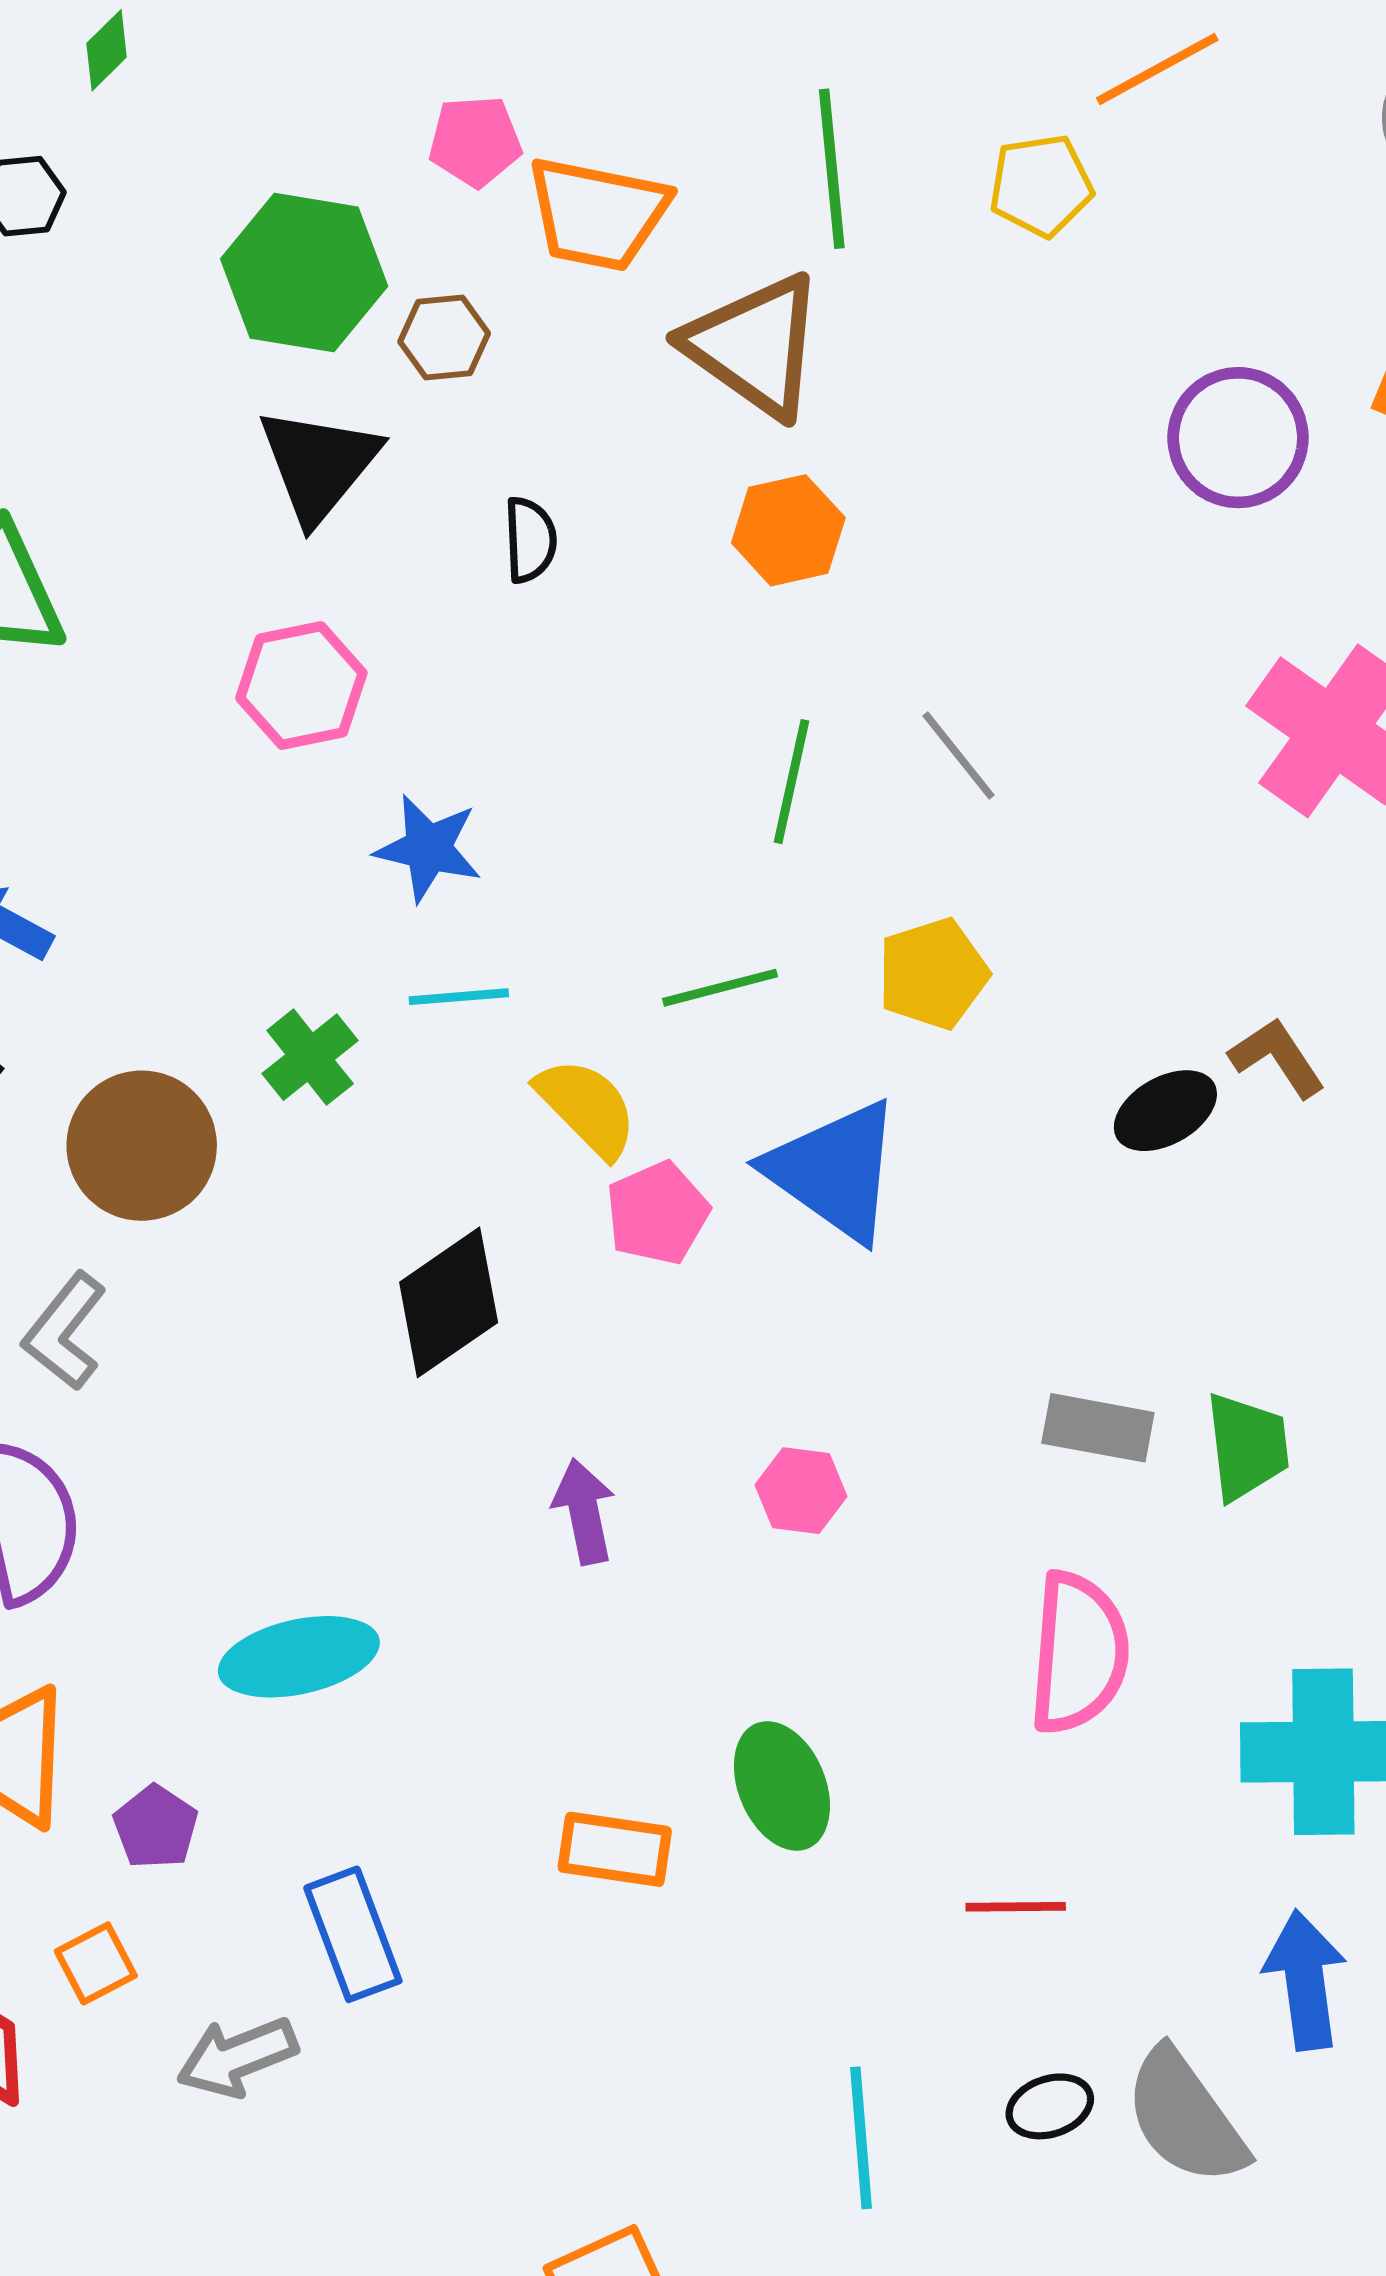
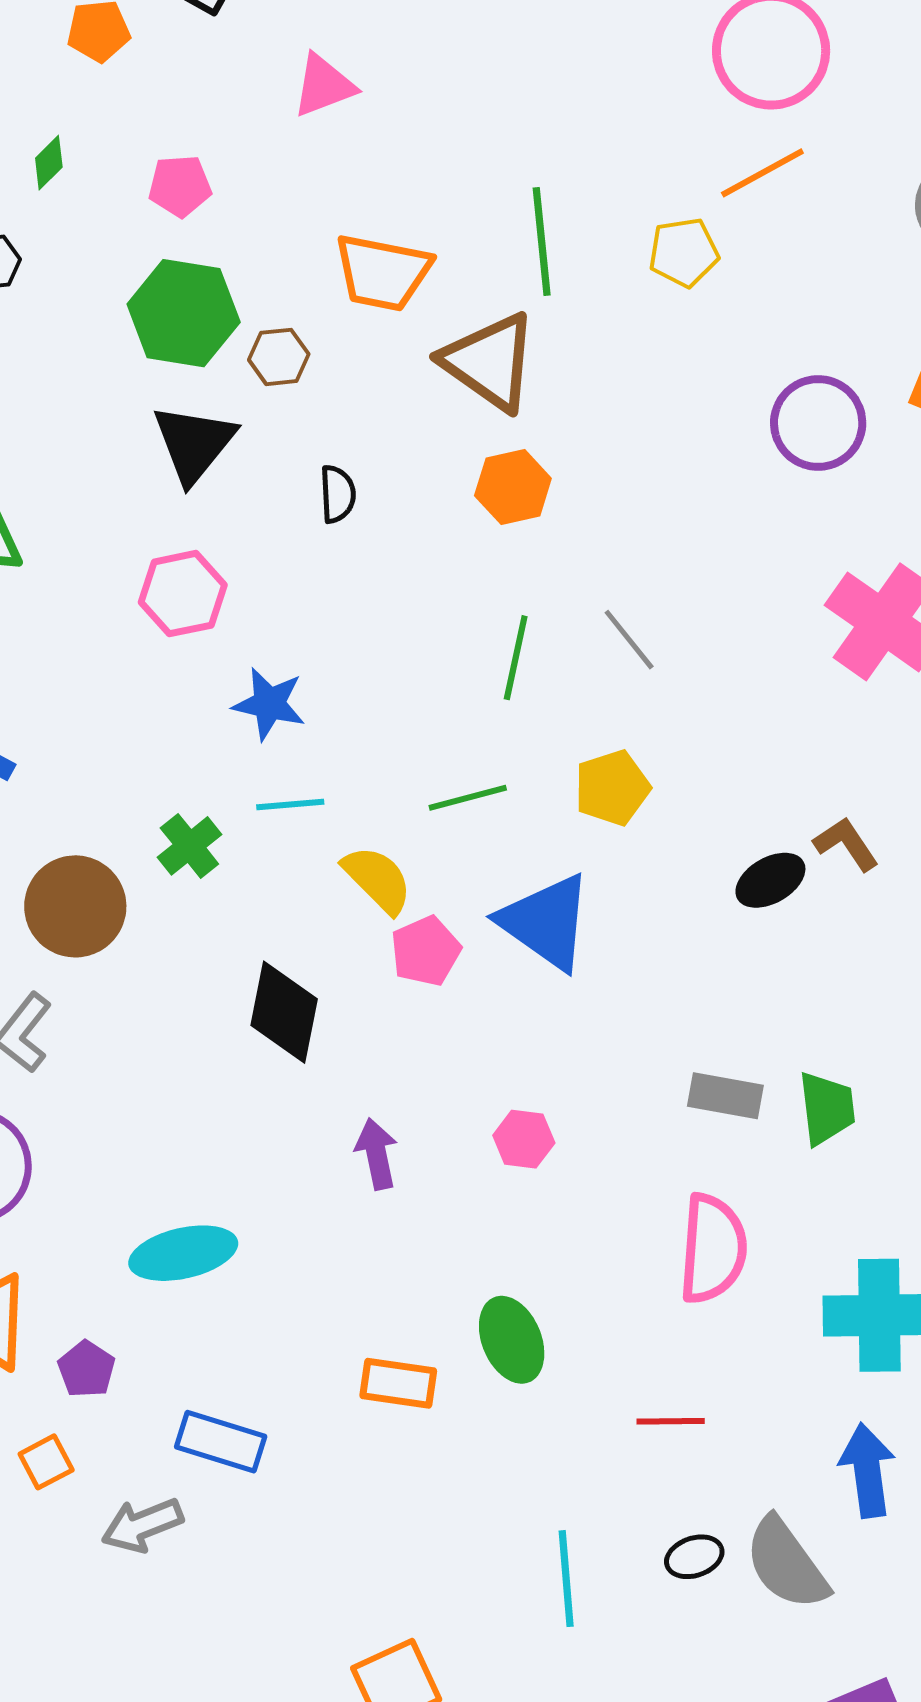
pink pentagon: (475, 141) -> (180, 186), moved
black diamond: (449, 1302) -> (284, 1012), turned -44
blue rectangle: (353, 1934) -> (221, 1442), turned -52

